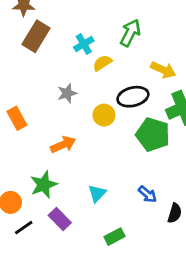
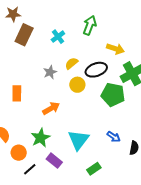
yellow semicircle: (102, 63) -> (72, 63), moved
orange rectangle: (17, 118) -> (17, 93), turned 35
cyan triangle: (97, 193) -> (78, 140), size x1.6

